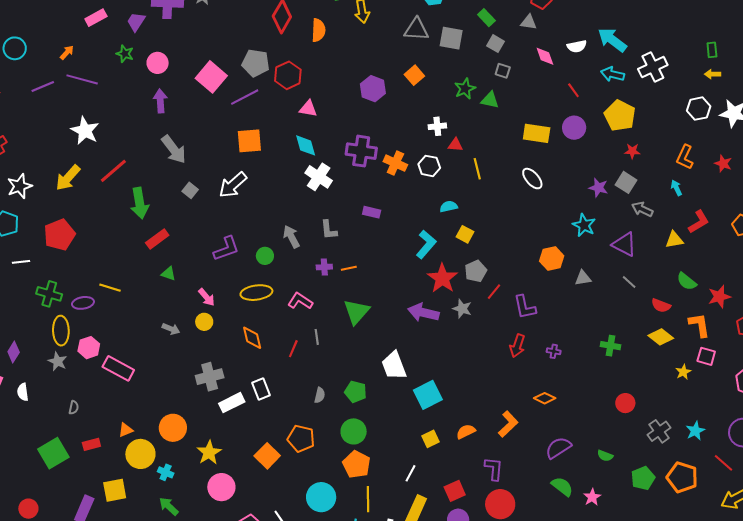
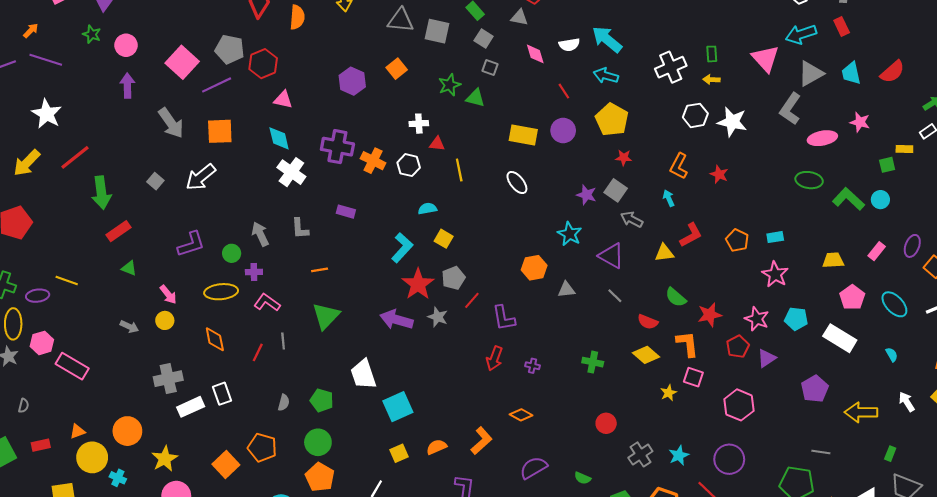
white cross: (653, 67) -> (671, 67), moved
gray arrow: (174, 149) -> (171, 123), moved
purple cross: (324, 267) -> (254, 272), moved

